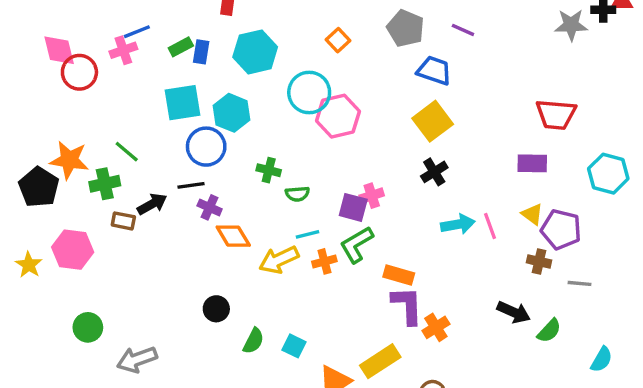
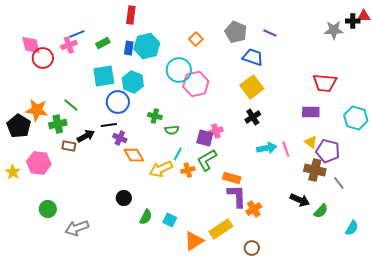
blue rectangle: (201, 52) -> (129, 48), moved
cyan line: (308, 234) -> (178, 154), turned -48
brown cross: (539, 261) -> (315, 170), size x1.5
gray line: (580, 283) -> (339, 183), turned 48

